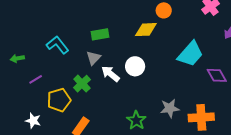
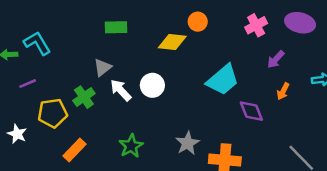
green rectangle: (100, 34) -> (116, 27), moved
cyan L-shape: (58, 45) -> (37, 43), moved
gray star: (170, 108) -> (187, 143), turned -30
green star: (136, 120) -> (131, 146), moved

